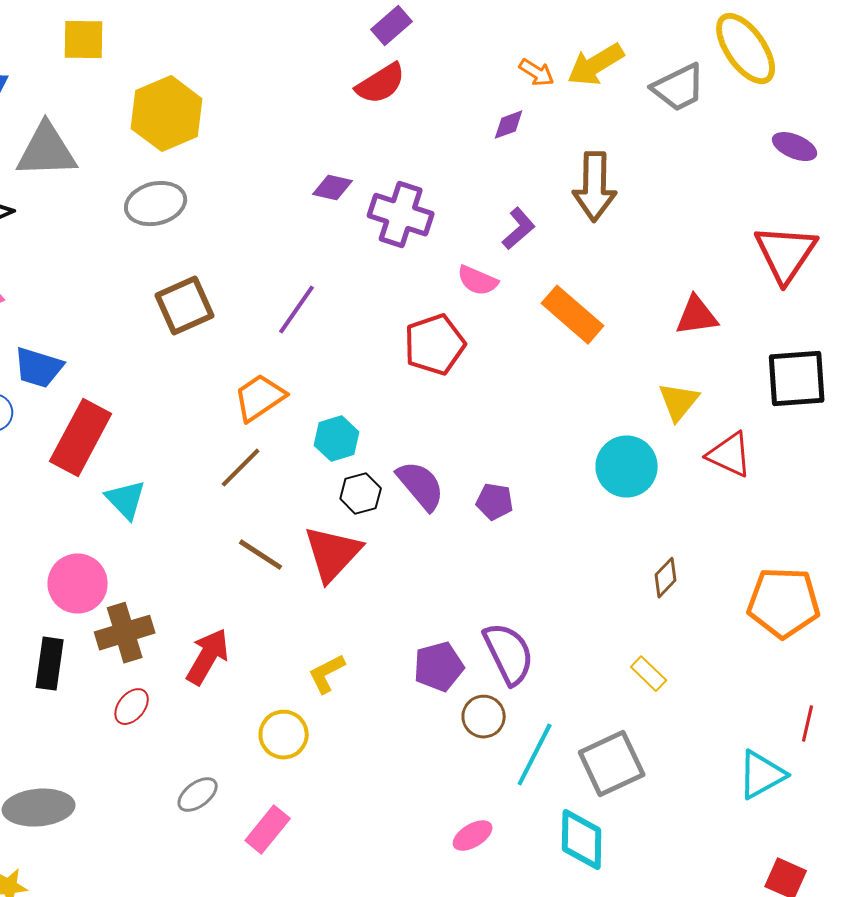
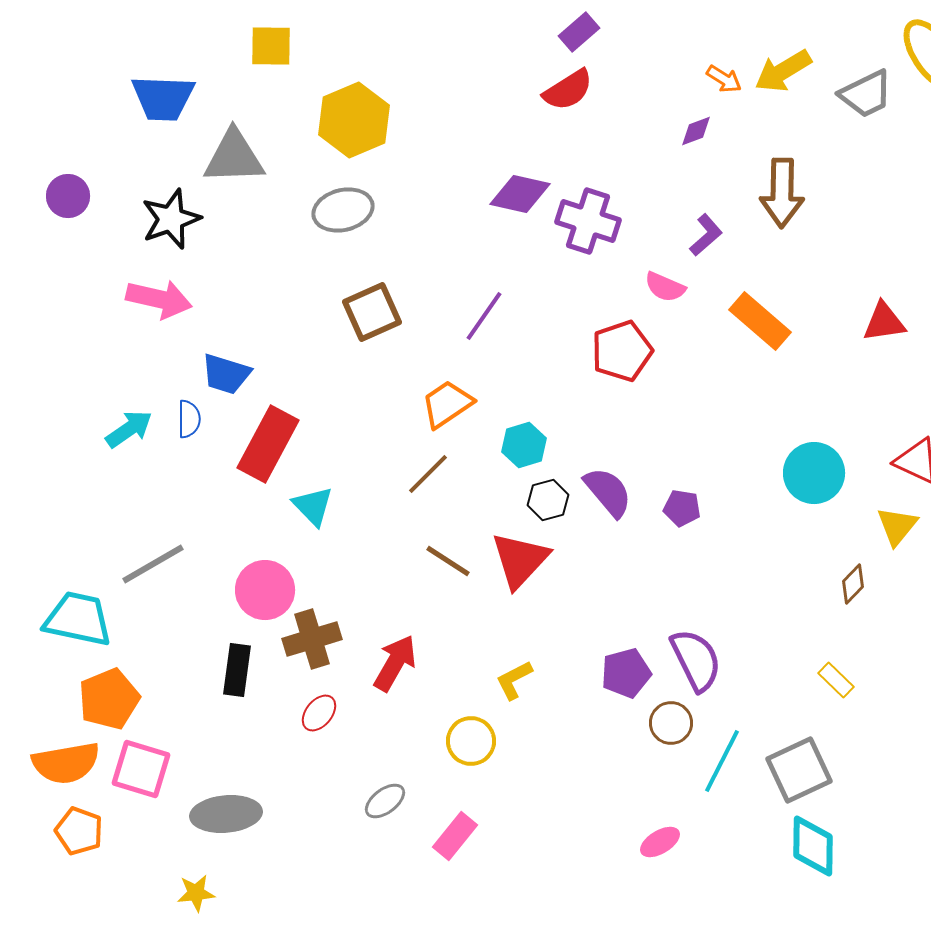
purple diamond: (333, 188) -> (520, 194), size x1.5
yellow triangle: (679, 402) -> (897, 526), moved
cyan diamond: (582, 840) -> (813, 846), moved

